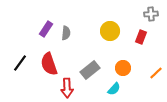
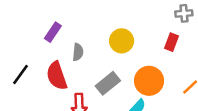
yellow circle: (110, 31) -> (122, 41), moved
gray semicircle: (66, 33) -> (78, 52), moved
orange circle: (123, 68) -> (149, 81), size x1.5

